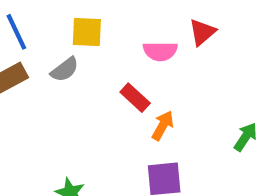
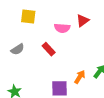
gray semicircle: (65, 70) -> (18, 49), moved
orange arrow: (163, 126) -> (80, 77), moved

